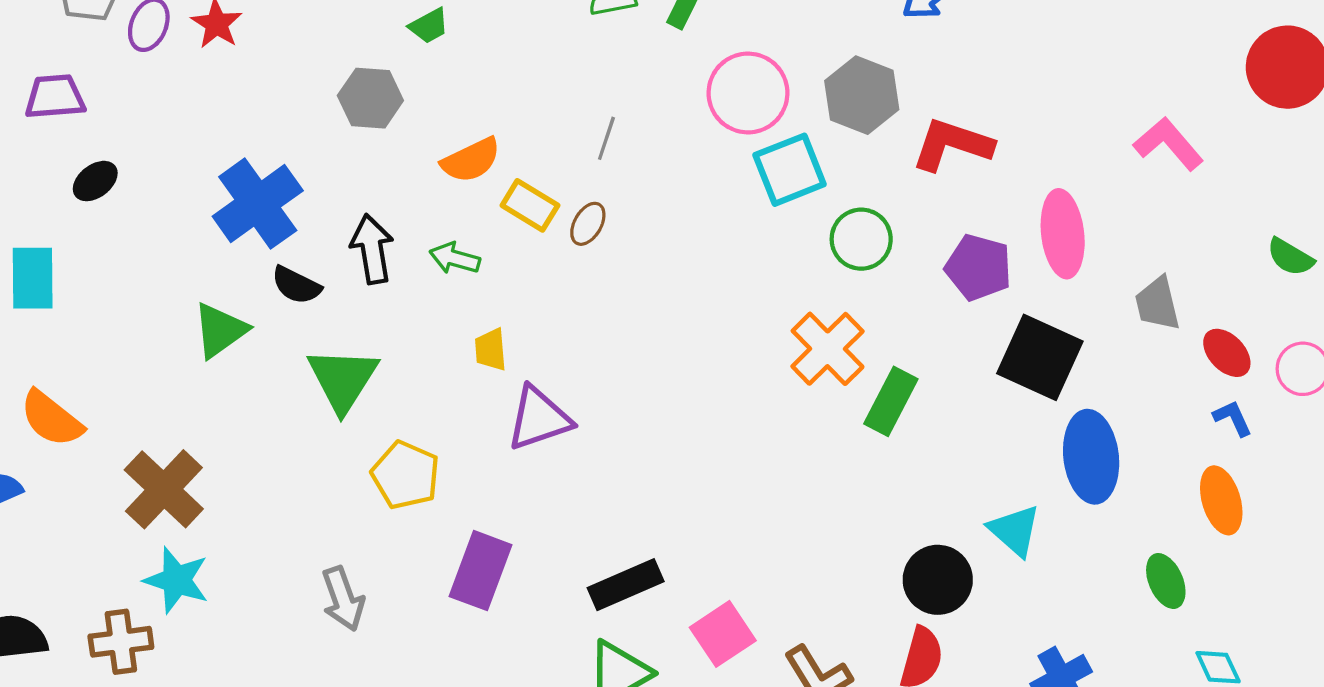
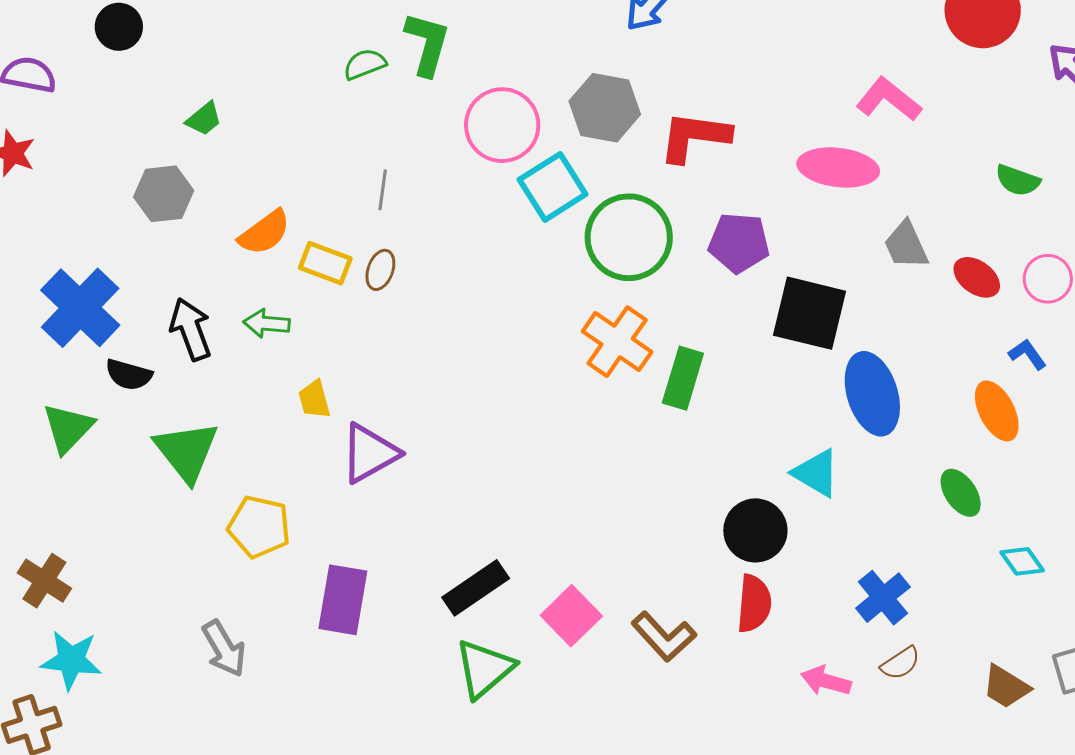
pink ellipse: (1063, 234) -> (838, 167), moved, turned -66
green circle: (861, 239) -> (629, 237), size x1.5
blue L-shape: (1233, 418) -> (1027, 354), moved
brown cross: (164, 489) -> (44, 581), size x0.7

